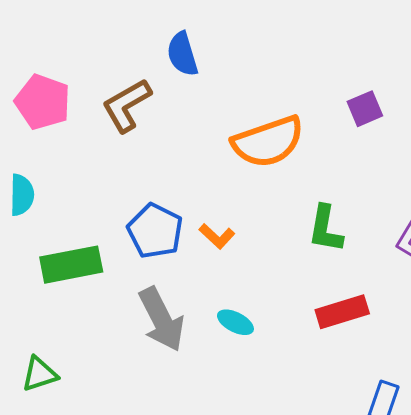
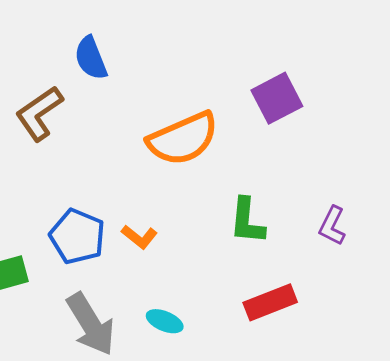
purple square: (365, 109) -> (277, 98), size x1.4

